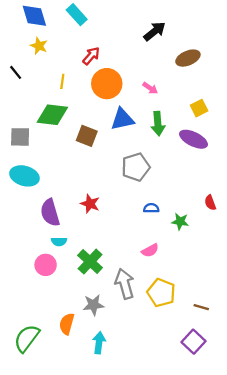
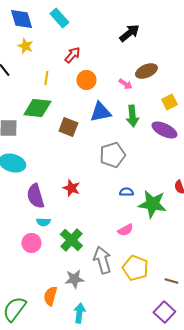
brown ellipse: (188, 58) -> (146, 71), moved
orange circle: (107, 84) -> (86, 80), size x0.7
green star: (180, 222) -> (152, 204), size x1.8

